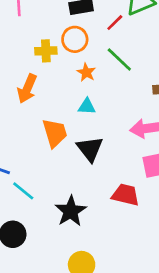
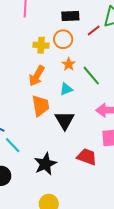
green line: (119, 60) -> (91, 76), moved
orange arrow: (27, 89) -> (37, 76), moved
cyan triangle: (87, 106) -> (66, 89), turned -32

